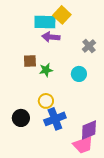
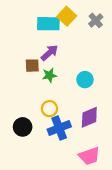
purple arrow: (51, 37) -> (49, 53), moved, turned 132
gray cross: (89, 46) -> (96, 20), moved
purple diamond: (89, 130) -> (89, 117), moved

